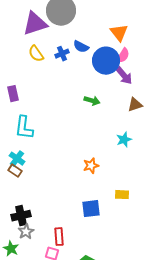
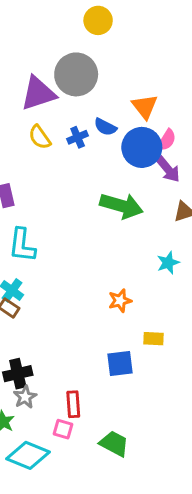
orange triangle: (119, 33) -> (145, 107), moved
green arrow: (92, 101) -> (121, 206), size x1.8
yellow rectangle: (122, 195) -> (154, 339), moved

